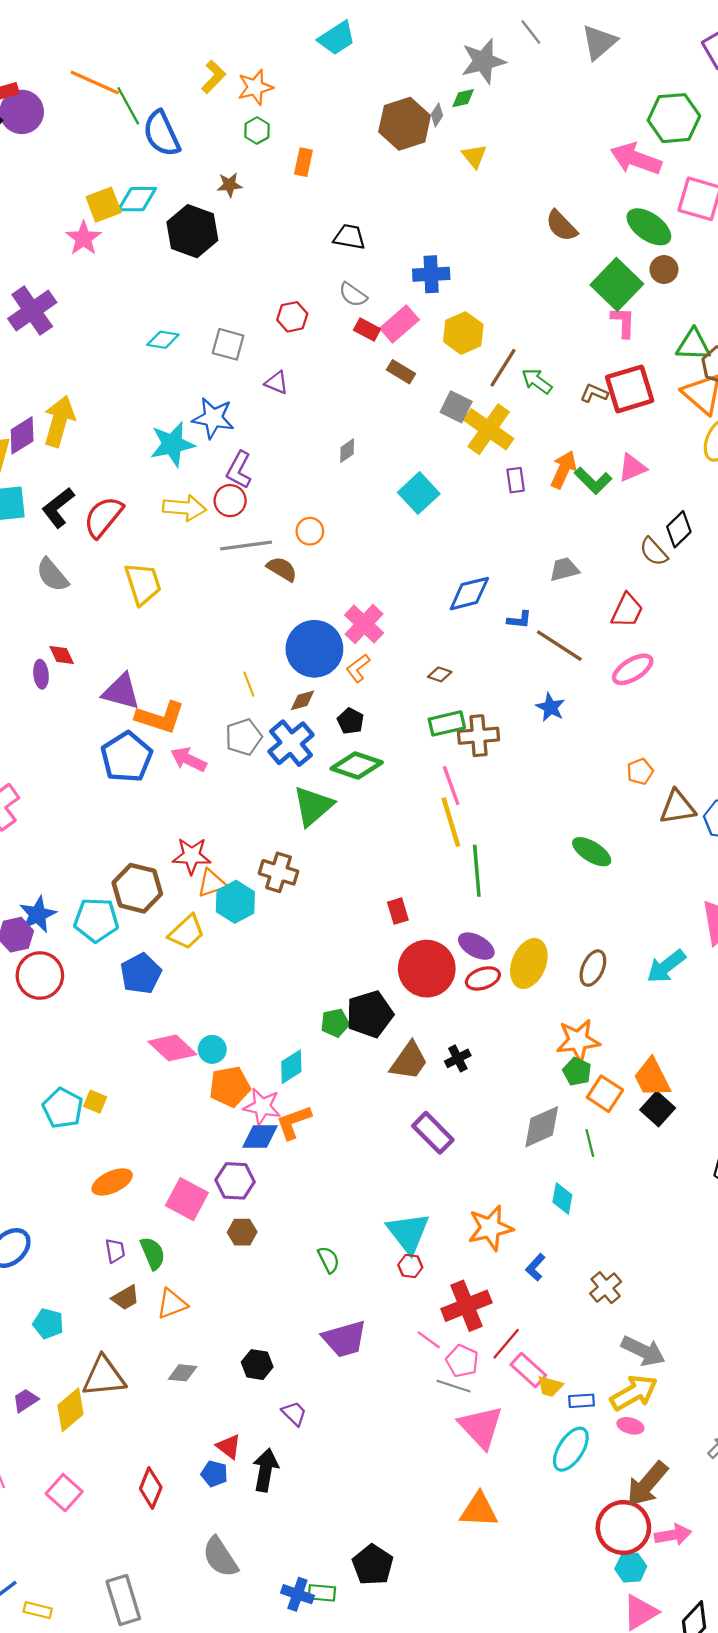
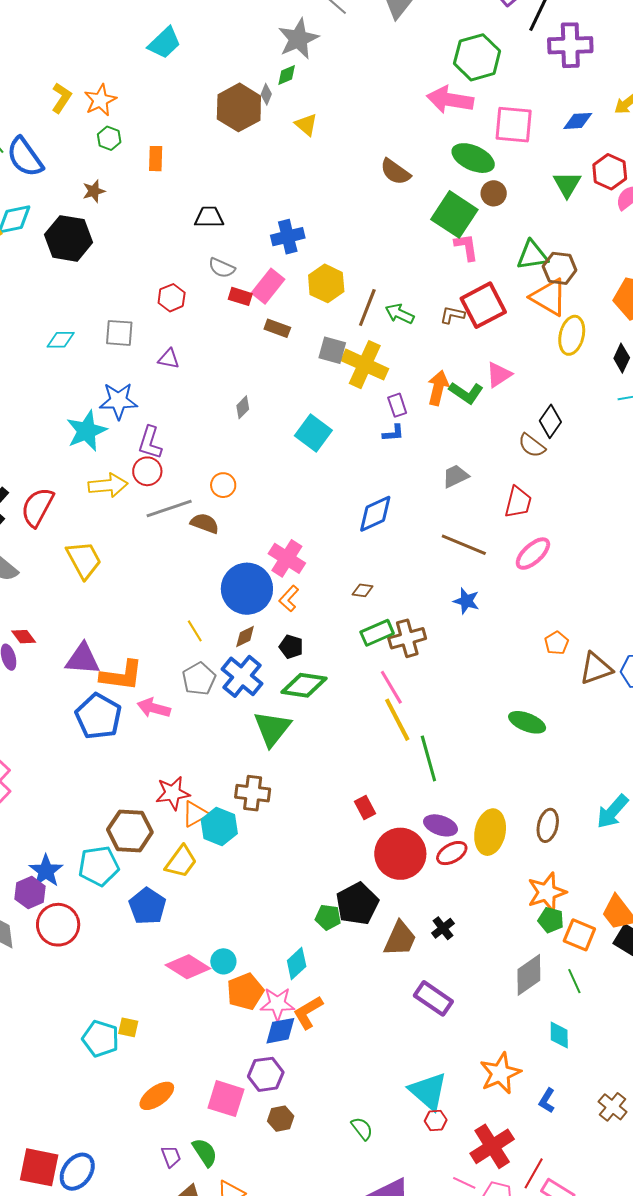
blue L-shape: (519, 620) -> (393, 433), moved
green pentagon: (335, 1023) -> (328, 917), turned 30

